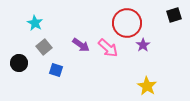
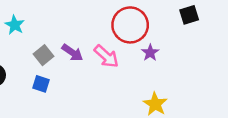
gray square: (44, 47) -> (44, 55), moved

